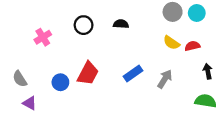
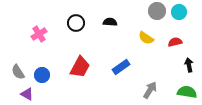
yellow semicircle: (171, 43) -> (146, 38), moved
gray arrow: (165, 79) -> (150, 90), moved
blue circle: (60, 82) -> (42, 75), moved

